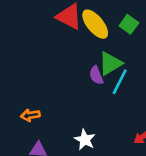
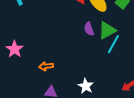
purple semicircle: (96, 75) -> (89, 29), moved

